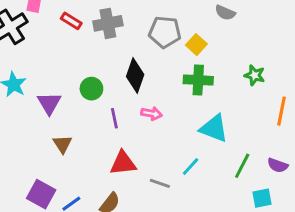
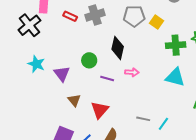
green cross: (198, 80) -> (176, 45), moved
purple line: (114, 118) -> (107, 78), turned -56
red triangle: (123, 163) -> (100, 110), moved, turned -36
cyan line: (191, 166) -> (163, 124), moved

